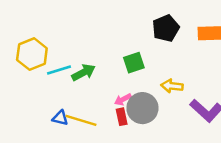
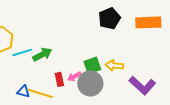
green square: (134, 63) -> (92, 65), moved
red rectangle: (122, 117) -> (59, 79), moved

